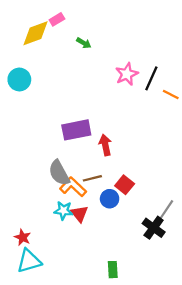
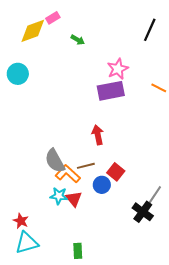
black line: (151, 78) -> (150, 30), moved
purple rectangle: (76, 130) -> (111, 91), moved
green rectangle: (113, 270) -> (78, 251), moved

